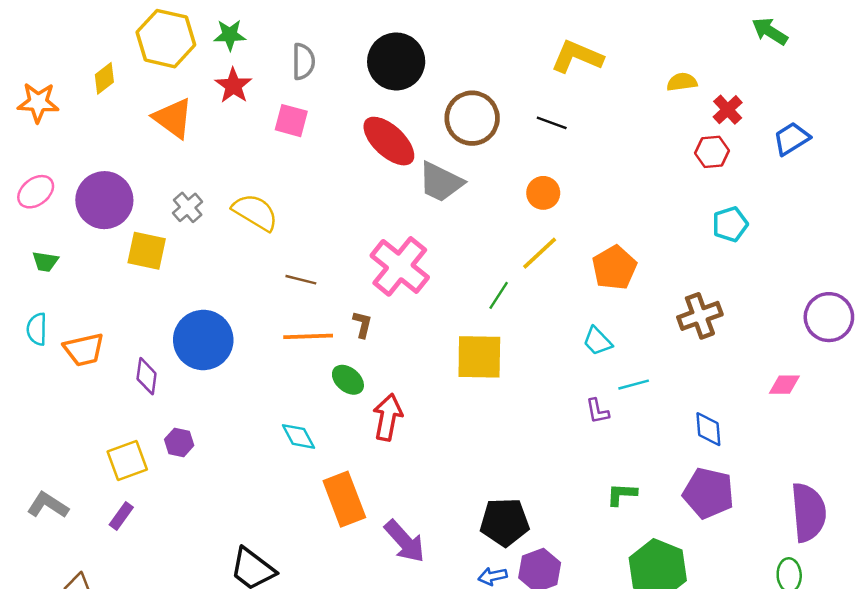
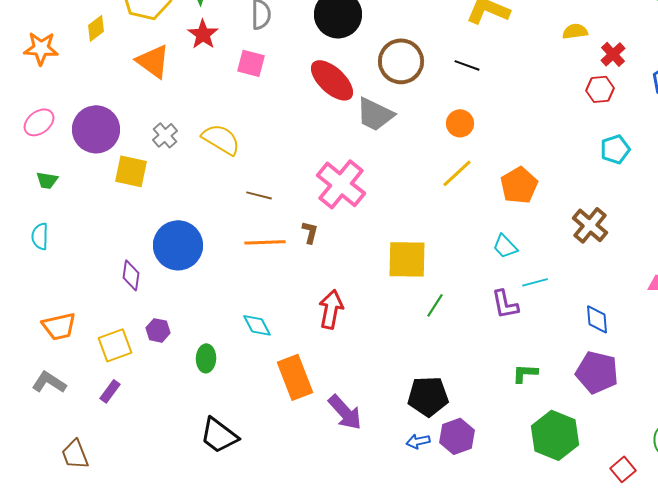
green line: (499, 295) -> (435, 305), moved
brown cross: (700, 316) -> (590, 225), turned -30
orange trapezoid: (84, 350) -> (59, 326), moved
green ellipse: (348, 380) -> (206, 358), moved, turned 52
purple L-shape: (597, 411) -> (505, 304), size x1.4

